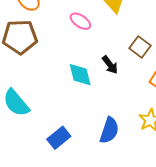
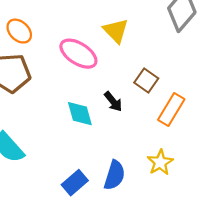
pink ellipse: (80, 21) -> (78, 54), size x1.6
blue rectangle: (59, 138) -> (75, 183), moved

